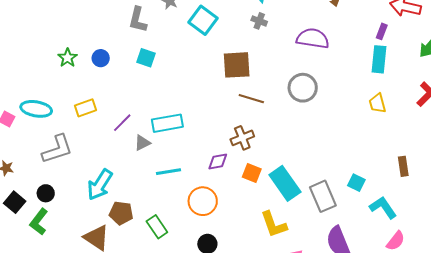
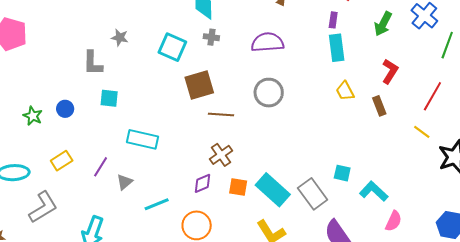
cyan square: (203, 20) -> (172, 47), moved
cyan rectangle: (167, 123) -> (143, 139), moved, turned 36
brown rectangle: (403, 166) -> (379, 106), moved

